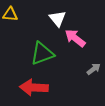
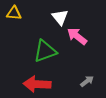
gray arrow: (94, 69) -> (87, 81), moved

